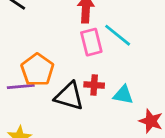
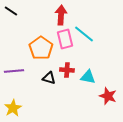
orange pentagon: (37, 70) -> (41, 48), moved
black triangle: (69, 96) -> (49, 78), size x0.6

